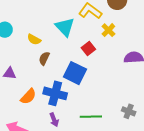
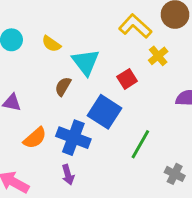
cyan triangle: (65, 27) -> (86, 62), moved
yellow semicircle: (34, 39) -> (51, 44), moved
green line: (91, 117) -> (140, 144), moved, turned -65

